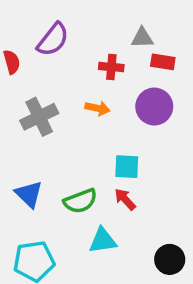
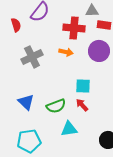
red cross: (111, 67) -> (74, 28), size x1.5

